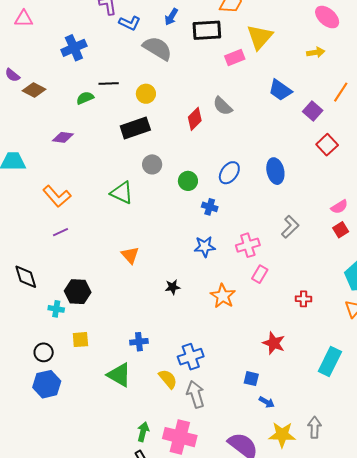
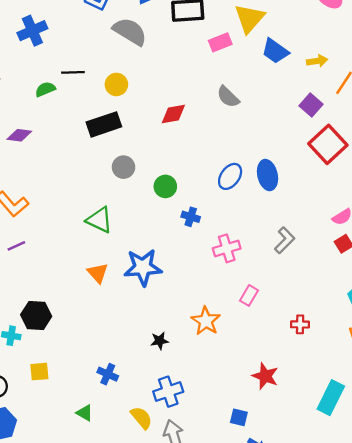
yellow arrow: (316, 52) -> (317, 61), moved
blue trapezoid: (280, 90) -> (275, 51), moved
gray semicircle: (223, 106) -> (228, 97), moved
red diamond: (195, 119) -> (173, 114), turned 35
red square: (327, 145) -> (328, 144), size x1.5
blue ellipse: (229, 173) -> (230, 176), moved
green triangle: (122, 193) -> (99, 220), moved
pink cross: (248, 245) -> (227, 248), moved
blue star: (205, 247) -> (143, 267), moved, size x1.5
black star: (173, 287) -> (160, 341), moved
blue cross: (139, 342) -> (108, 374), turned 30
green triangle: (119, 375) -> (85, 413), size x0.6

